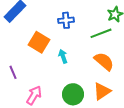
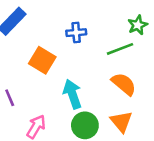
cyan arrow: (63, 56) -> (72, 94), moved, size x1.6
orange triangle: (102, 91) -> (121, 122), turned -36

